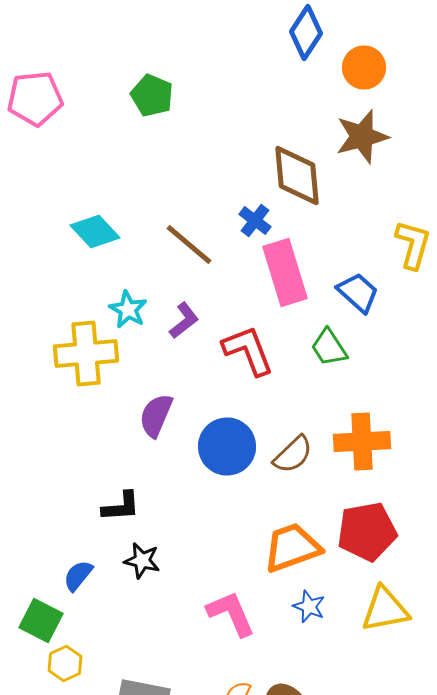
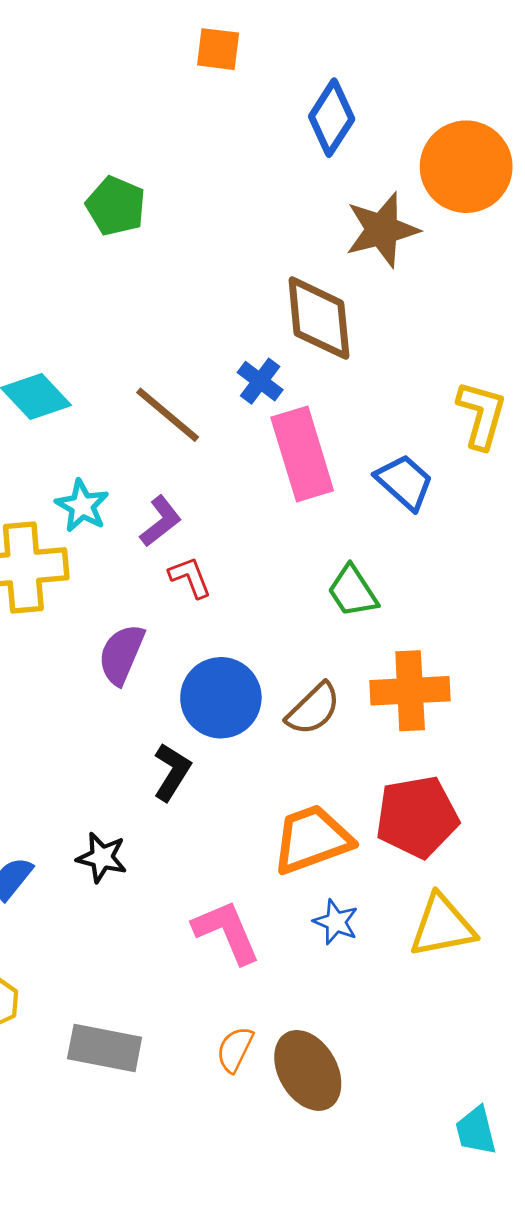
orange circle: (364, 68) -> (466, 167), moved, size x1.5
brown star: (362, 136) -> (382, 230), moved
green trapezoid: (329, 348) -> (353, 591), moved
red L-shape: (248, 350) -> (190, 577), moved, size x0.6
black L-shape: (121, 506) -> (172, 772), moved, turned -54

